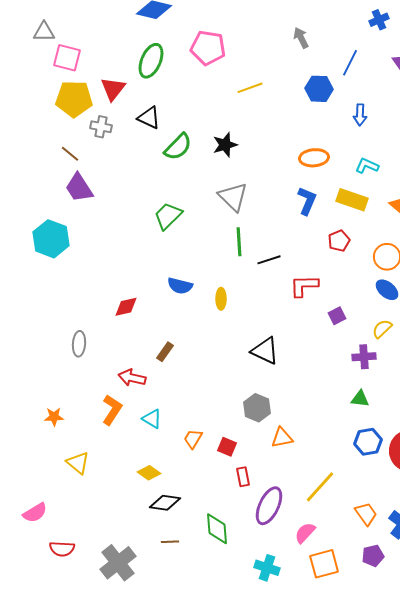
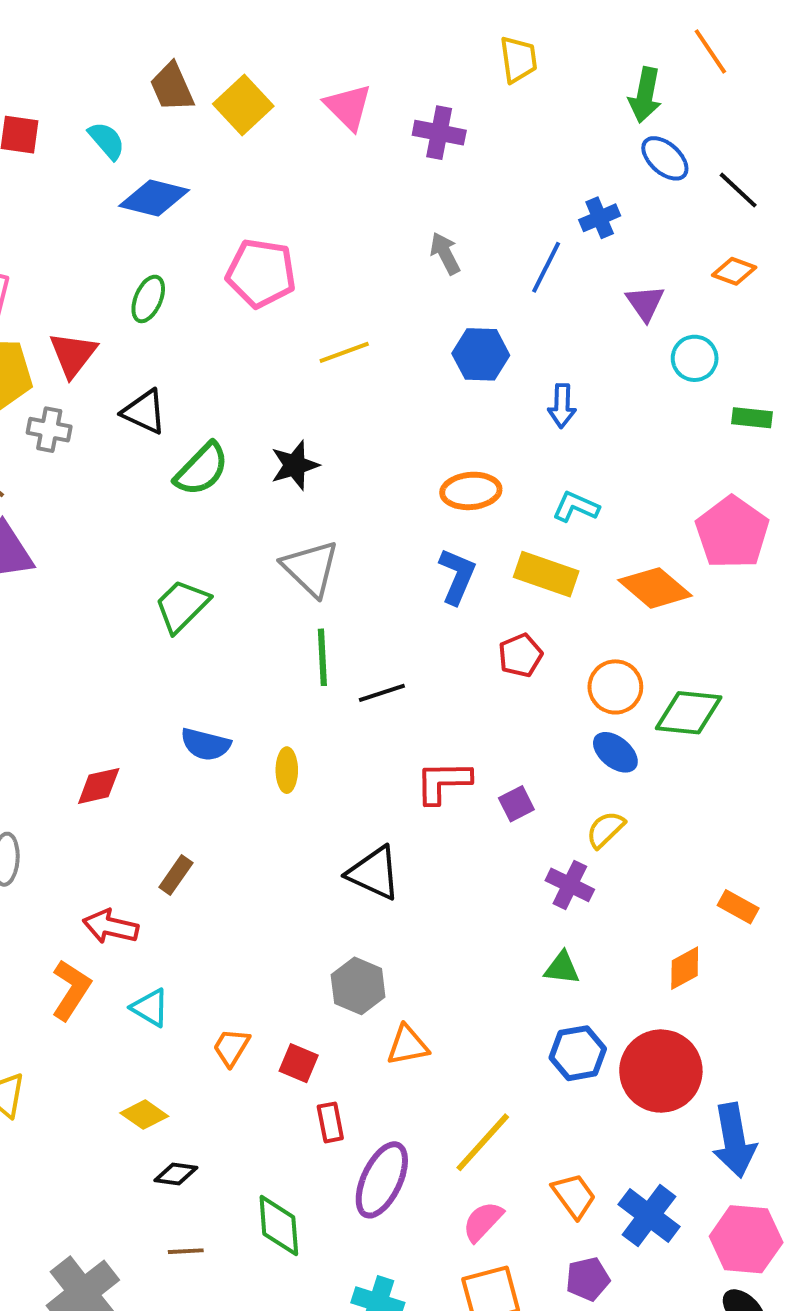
green ellipse: (151, 61) -> (148, 299), size x0.7
blue line: (350, 63) -> (546, 267), moved
red L-shape: (304, 286) -> (443, 782), moved
purple cross: (364, 357) -> (570, 885), turned 30
black diamond: (165, 503) -> (176, 1174), size x0.7
pink semicircle: (305, 533) -> (483, 1221), moved

